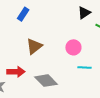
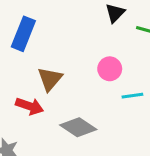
blue rectangle: (23, 14) -> (23, 34), size x1.5
red arrow: (16, 72) -> (29, 106), moved, turned 30

